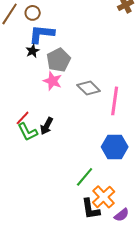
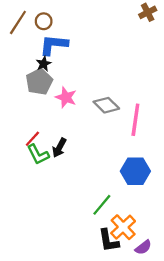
gray pentagon: (59, 60) -> (39, 82), moved

